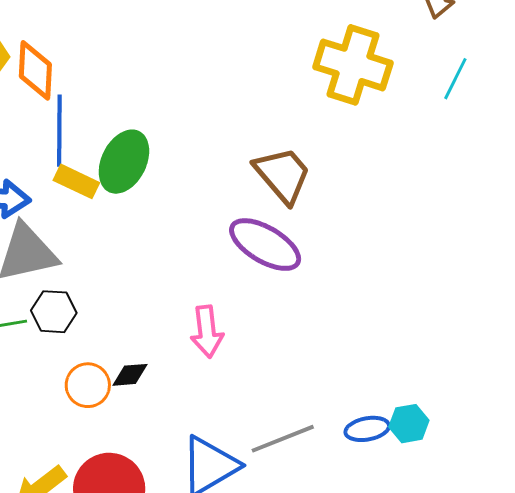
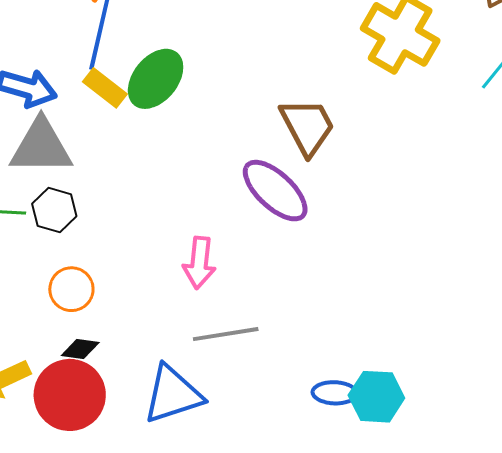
black diamond: (130, 375) -> (80, 349), moved
cyan hexagon: (409, 424) -> (376, 397), size x1.4
gray line: (283, 439) -> (226, 334), moved

